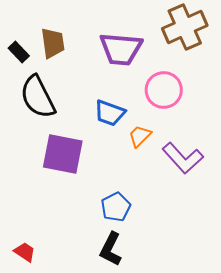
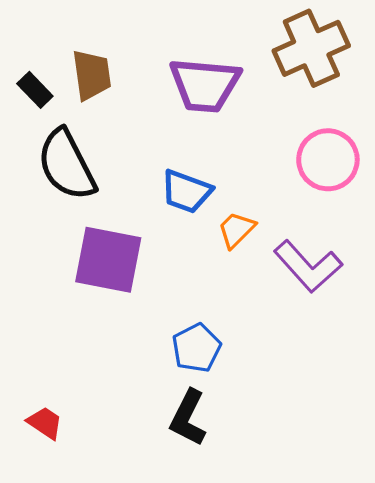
pink circle: (164, 90) -> (328, 160), moved

